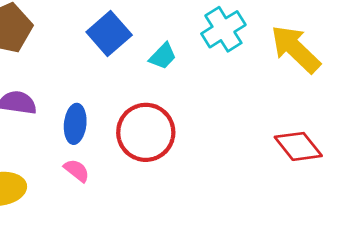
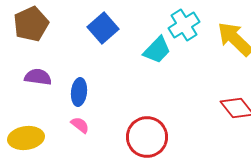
cyan trapezoid: (163, 56) -> (157, 50), moved, size x1.4
red circle: (146, 132) -> (147, 137), moved

